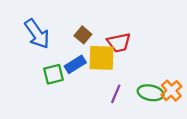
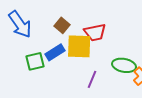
green ellipse: (151, 93) -> (124, 65), moved

